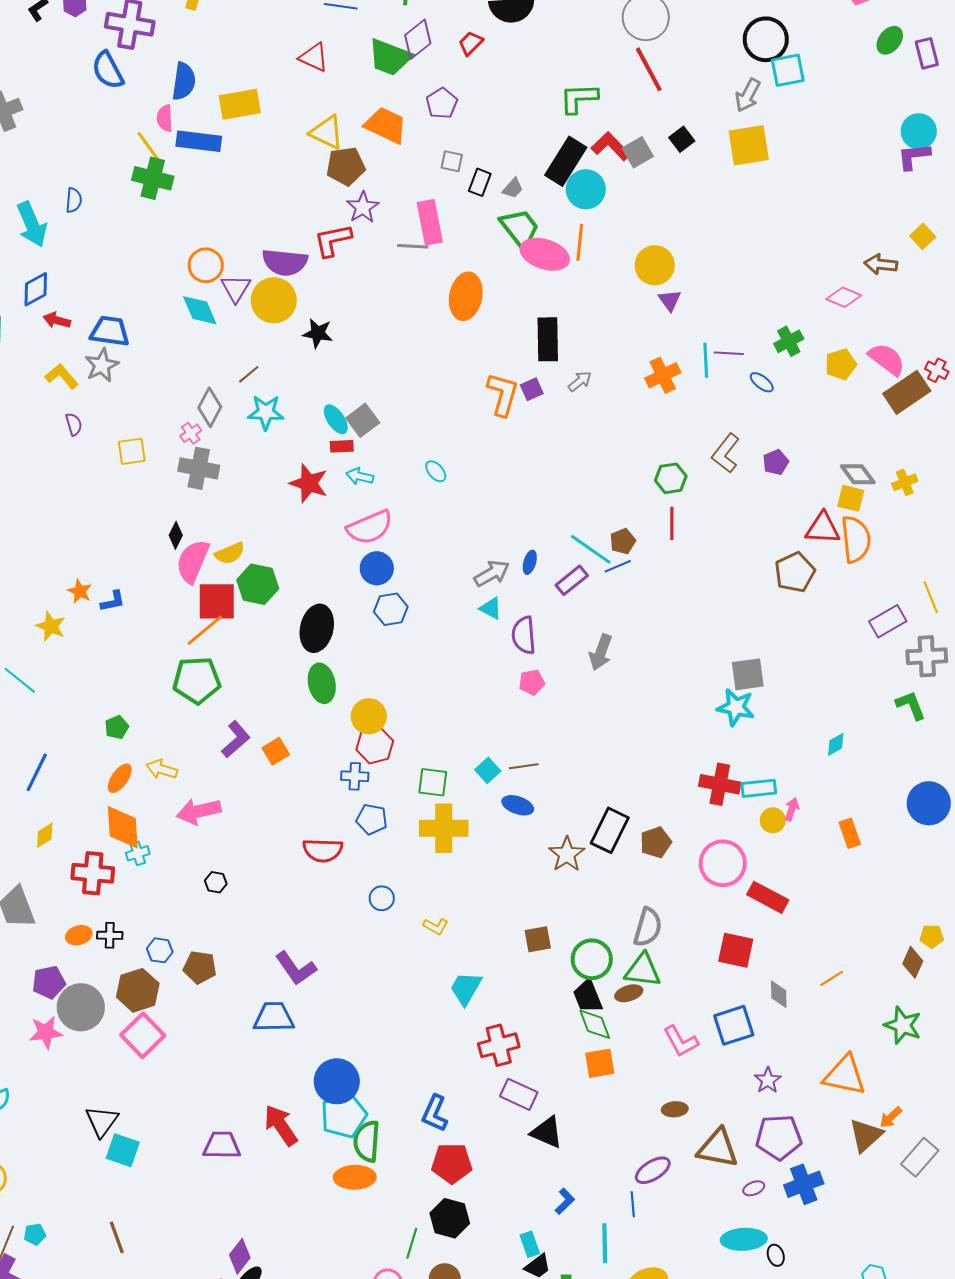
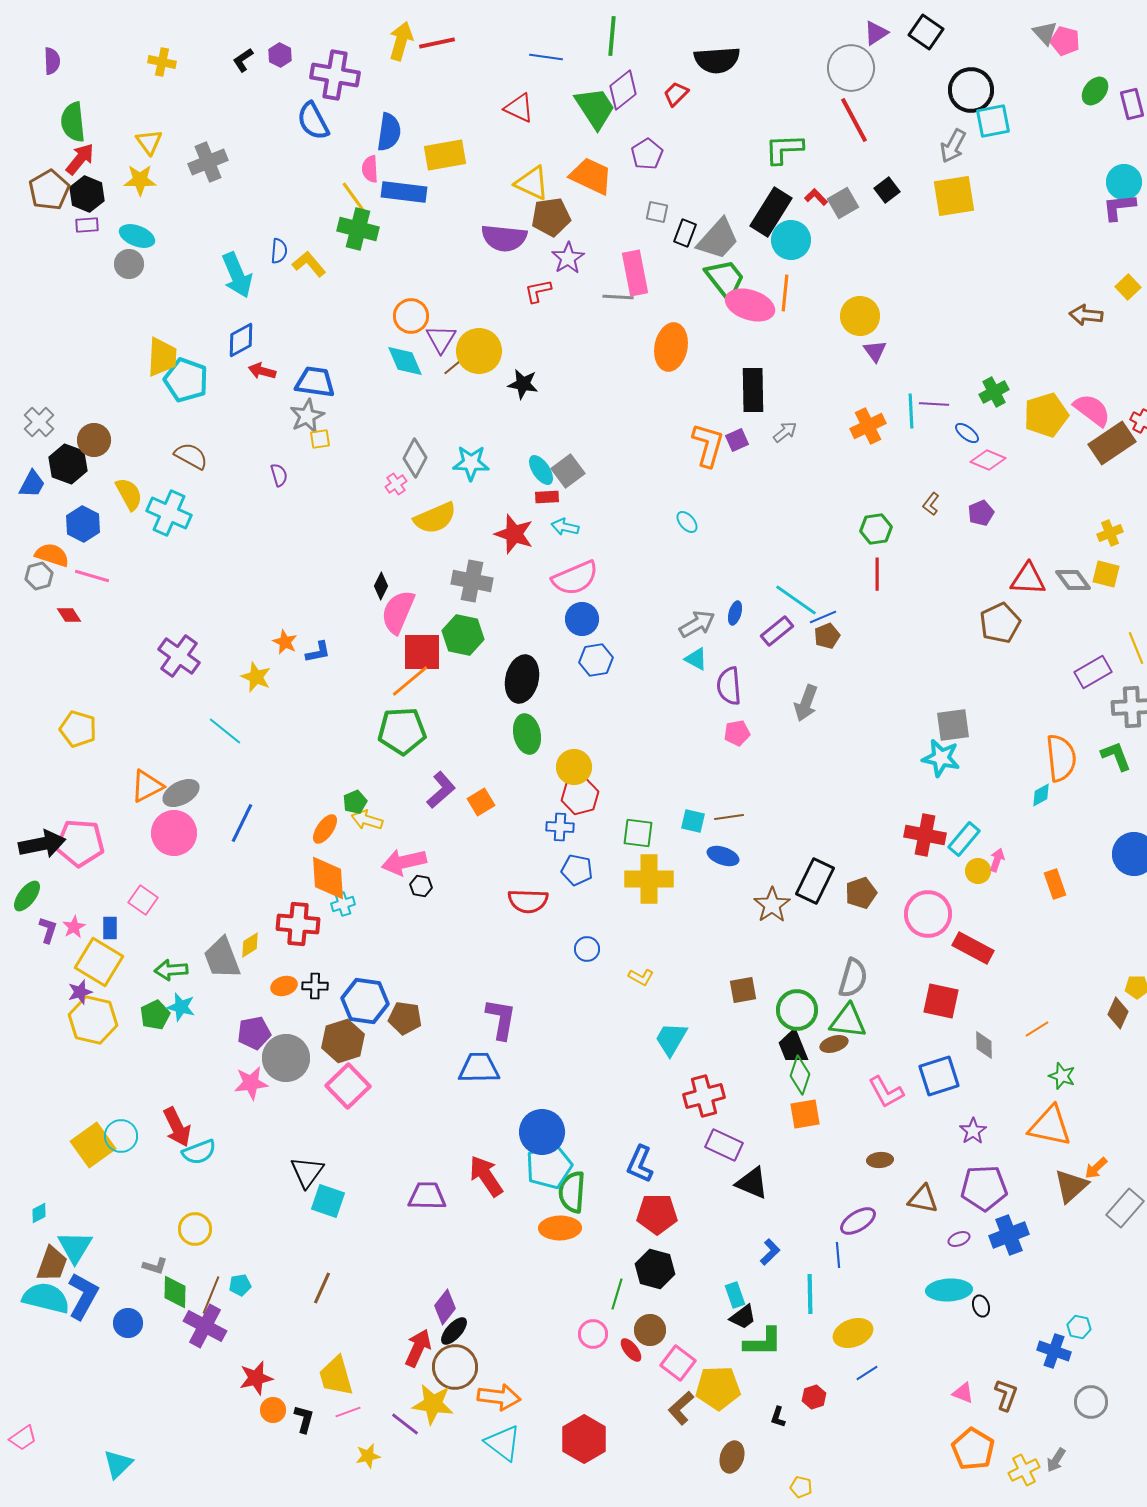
green trapezoid: (390, 57) -> (595, 108), turned -144
red L-shape: (611, 146) -> (816, 197), size x0.6
gray trapezoid: (513, 188) -> (718, 239), size x2.0
red L-shape: (333, 240) -> (538, 291), size x0.7
purple semicircle: (285, 262) -> (504, 238), moved
pink diamond: (844, 297) -> (988, 460), moved
yellow pentagon: (841, 364) -> (1046, 415), size x1.4
brown line: (249, 374) -> (454, 366), moved
yellow L-shape: (62, 376) -> (309, 264), moved
yellow square: (132, 451) -> (320, 439), moved, size x0.7
brown L-shape: (726, 453) -> (931, 504), size x0.6
gray cross: (199, 468) -> (472, 581), moved
cyan ellipse: (436, 471) -> (687, 522), moved
gray diamond: (858, 474) -> (1073, 580), moved
yellow square: (851, 498) -> (1106, 574), moved
orange semicircle: (856, 539) -> (1061, 758), moved
brown pentagon: (623, 541) -> (827, 636), moved
yellow semicircle: (230, 553) -> (435, 518), moved, size x1.4
green pentagon: (117, 727) -> (355, 802), moved
cyan square: (488, 770) -> (693, 821), turned -35
cyan rectangle: (759, 788) -> (964, 839), turned -44
yellow diamond: (45, 835) -> (250, 945), moved
black hexagon: (216, 882) -> (421, 886), moved
blue hexagon: (160, 950) -> (365, 1001), size x1.8
purple L-shape: (296, 968) -> (501, 1019), turned -135
green diamond: (595, 1024) -> (800, 1075), turned 39
green star: (903, 1025) -> (1062, 1076), moved, size x0.7
brown triangle: (718, 1148) -> (923, 1199), size x0.7
brown line: (117, 1237) -> (322, 1288), turned 44

